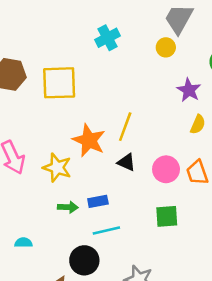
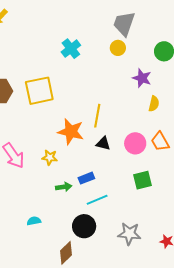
yellow star: (57, 168) -> (50, 157), size x0.7

